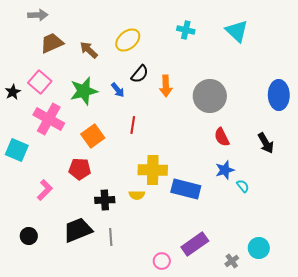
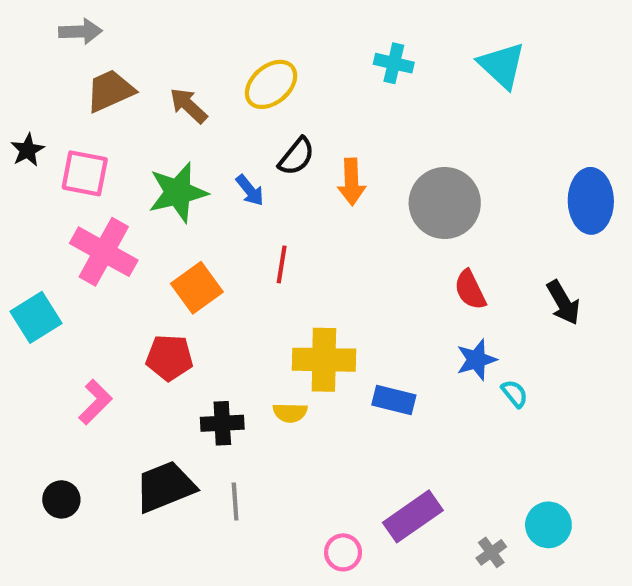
pink square: (40, 82) -> (85, 173), turned -30
black star: (13, 92) -> (28, 150), moved
cyan square: (17, 150) -> (36, 317), turned 35
blue rectangle: (186, 189) -> (394, 400), size x0.7

